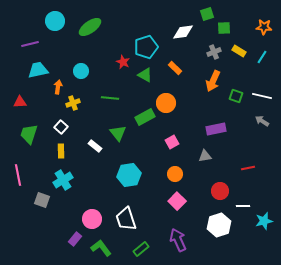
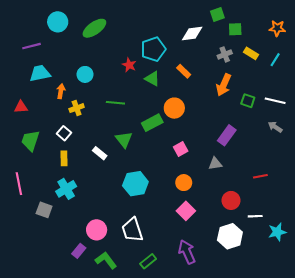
purple rectangle: (216, 129) -> (227, 135), turned -42

